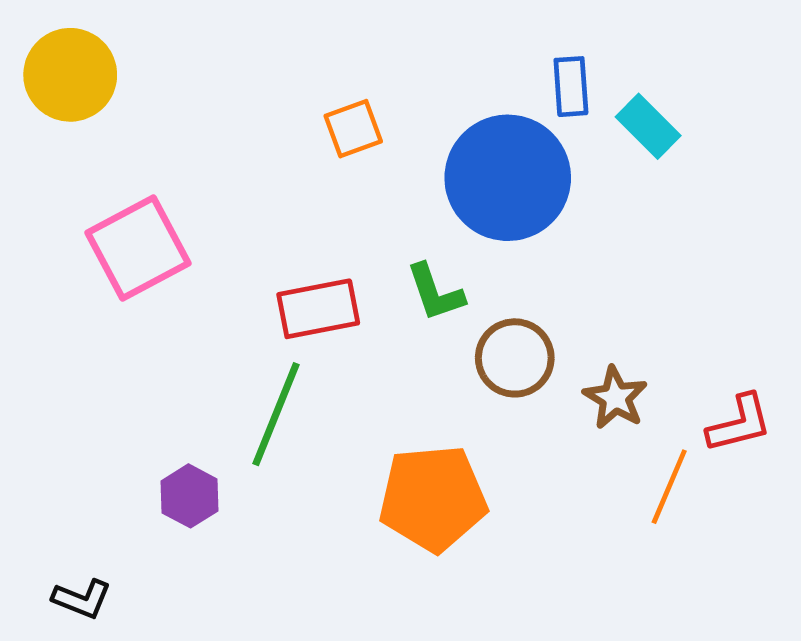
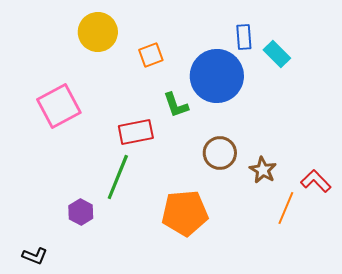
yellow circle: (70, 75) -> (98, 32), moved
green L-shape: (435, 292) -> (176, 105), moved
red L-shape: (739, 423) -> (316, 181), turned -120

